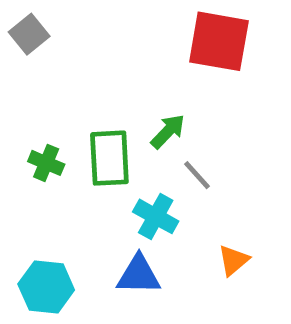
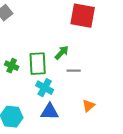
gray line: (197, 175) -> (74, 71), turned -48
cyan cross: (156, 216) -> (45, 88), moved

